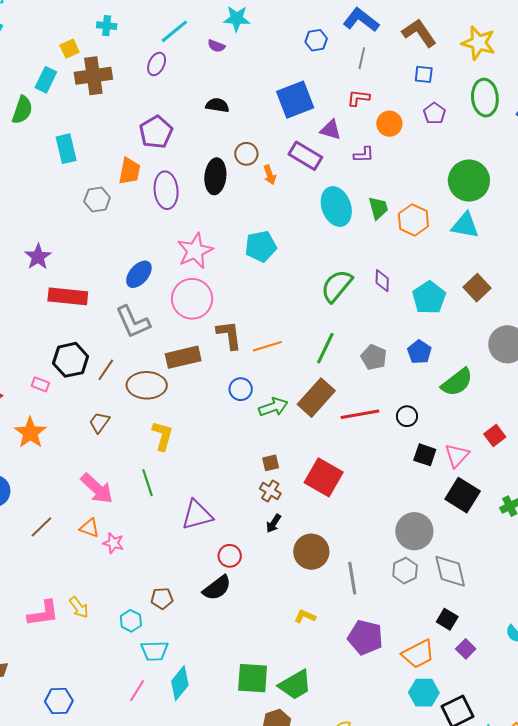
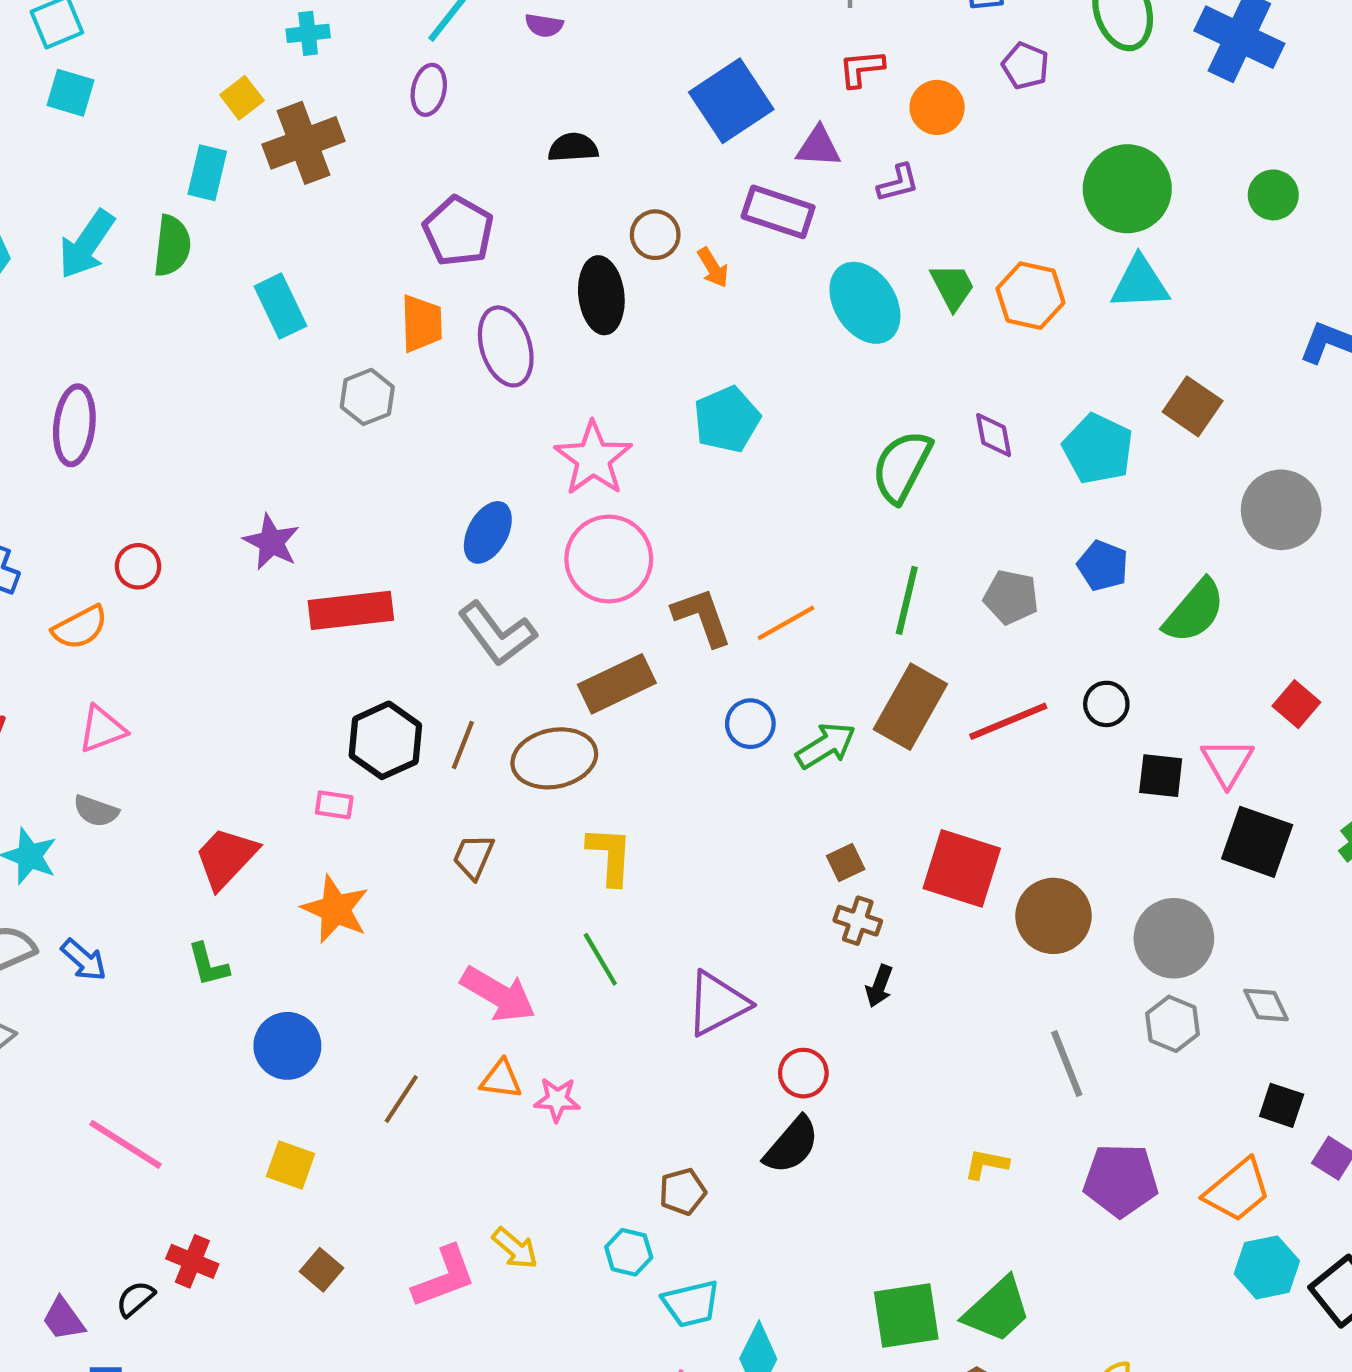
brown circle: (311, 552) -> (1053, 916), moved
gray diamond: (450, 571) -> (1266, 1005), size x0.6

